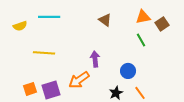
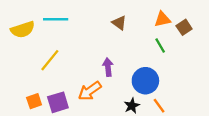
yellow semicircle: (20, 26) -> (23, 30), size x1.5
yellow line: (44, 53) -> (50, 60), turned -55
blue circle: (128, 71) -> (145, 81), size x1.5

